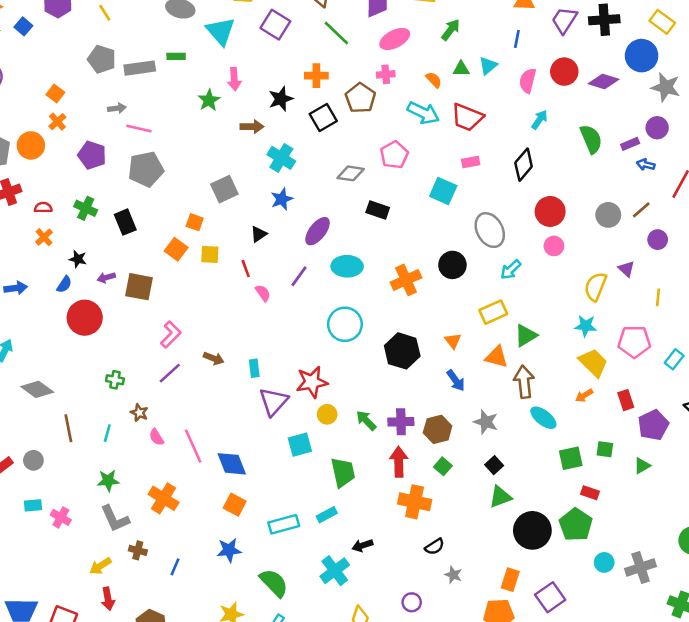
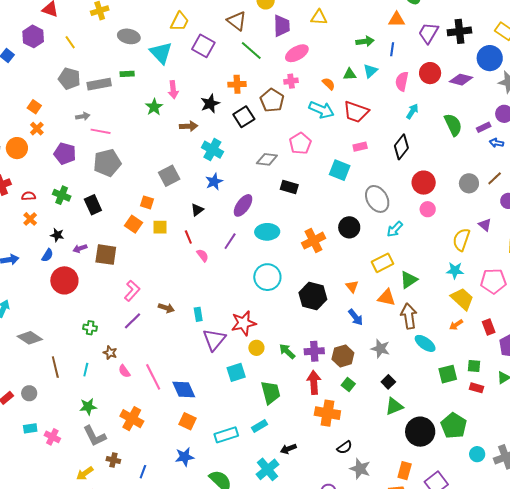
green arrow: (451, 30) -> (365, 41), moved, turned 48
red rectangle: (590, 493) -> (477, 388), moved
gray star: (453, 575) -> (360, 469), size x1.5

